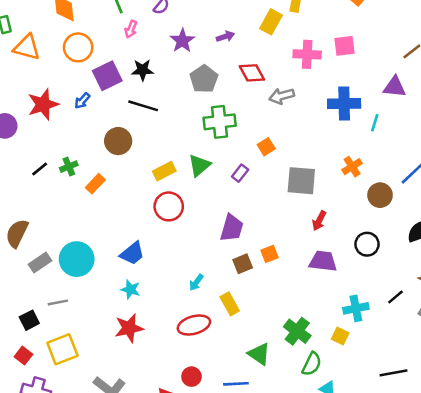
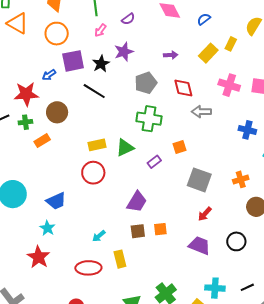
purple star: (182, 41) -> (124, 52), moved
black star: (142, 70) -> (101, 64), turned 30
red star: (43, 104) -> (26, 94), moved
blue cross: (344, 104) -> (247, 130), size x0.7
brown circle: (118, 141) -> (57, 112), moved
red star: (129, 328) -> (38, 257), turned 30

